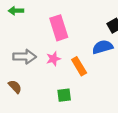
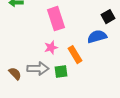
gray arrow: (25, 57) -> (38, 69), moved
green square: (64, 95) -> (61, 72), moved

